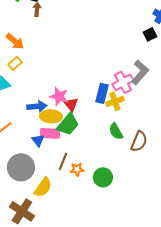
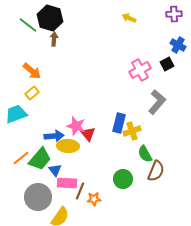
pink cross: (123, 82) -> (140, 70), moved
green trapezoid: (68, 124) -> (40, 159), moved
green semicircle: (116, 131) -> (145, 154), moved
pink rectangle: (50, 133) -> (67, 183), moved
green circle: (103, 177) -> (123, 179), moved

